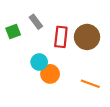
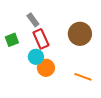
green square: (13, 32) -> (12, 40), moved
red rectangle: (61, 37) -> (41, 39), moved, turned -30

